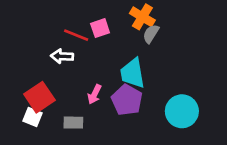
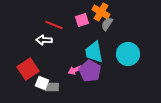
pink square: (100, 28) -> (82, 20), moved
pink arrow: (94, 94) -> (75, 70), moved, turned 40
cyan circle: (182, 111) -> (128, 54), moved
white square: (32, 117) -> (42, 83), moved

